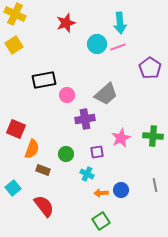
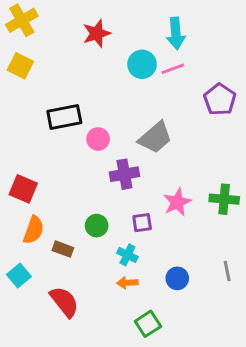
yellow cross: (15, 14) -> (22, 20), turned 35
yellow square: (14, 45) -> (20, 66), turned -30
orange semicircle: (32, 149) -> (34, 230), moved
orange arrow: (101, 193) -> (127, 283), moved

